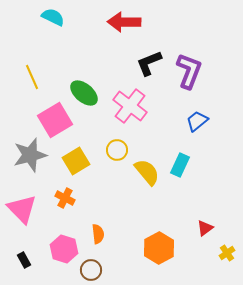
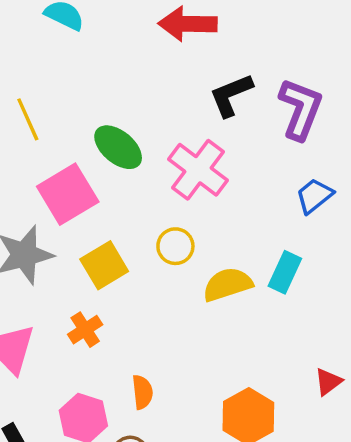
yellow semicircle: (147, 172) -> (228, 284), turned -68
orange cross: (65, 198) -> (85, 330), turned 30

